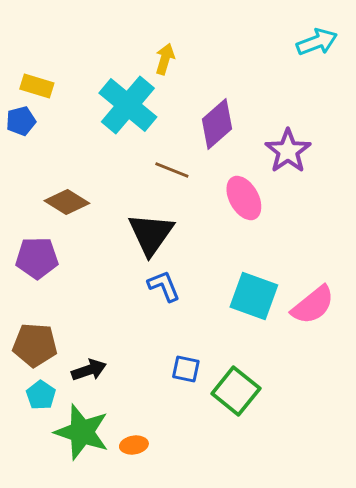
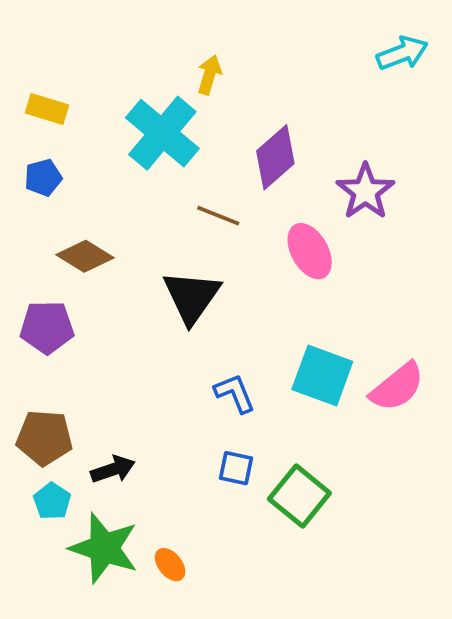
blue pentagon: (21, 121) -> (43, 178), moved
blue L-shape: (164, 286) -> (235, 393), moved
orange ellipse: (134, 445) -> (170, 565), turned 60

